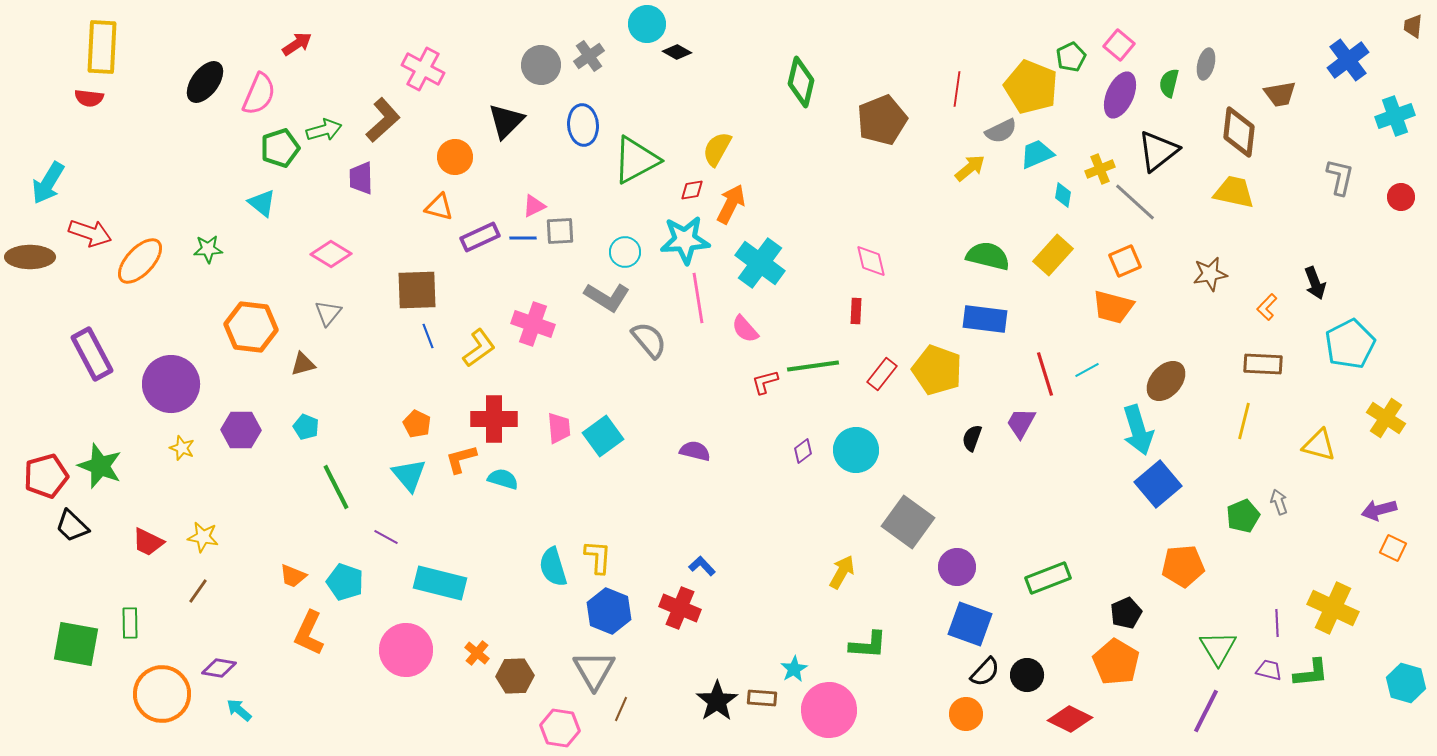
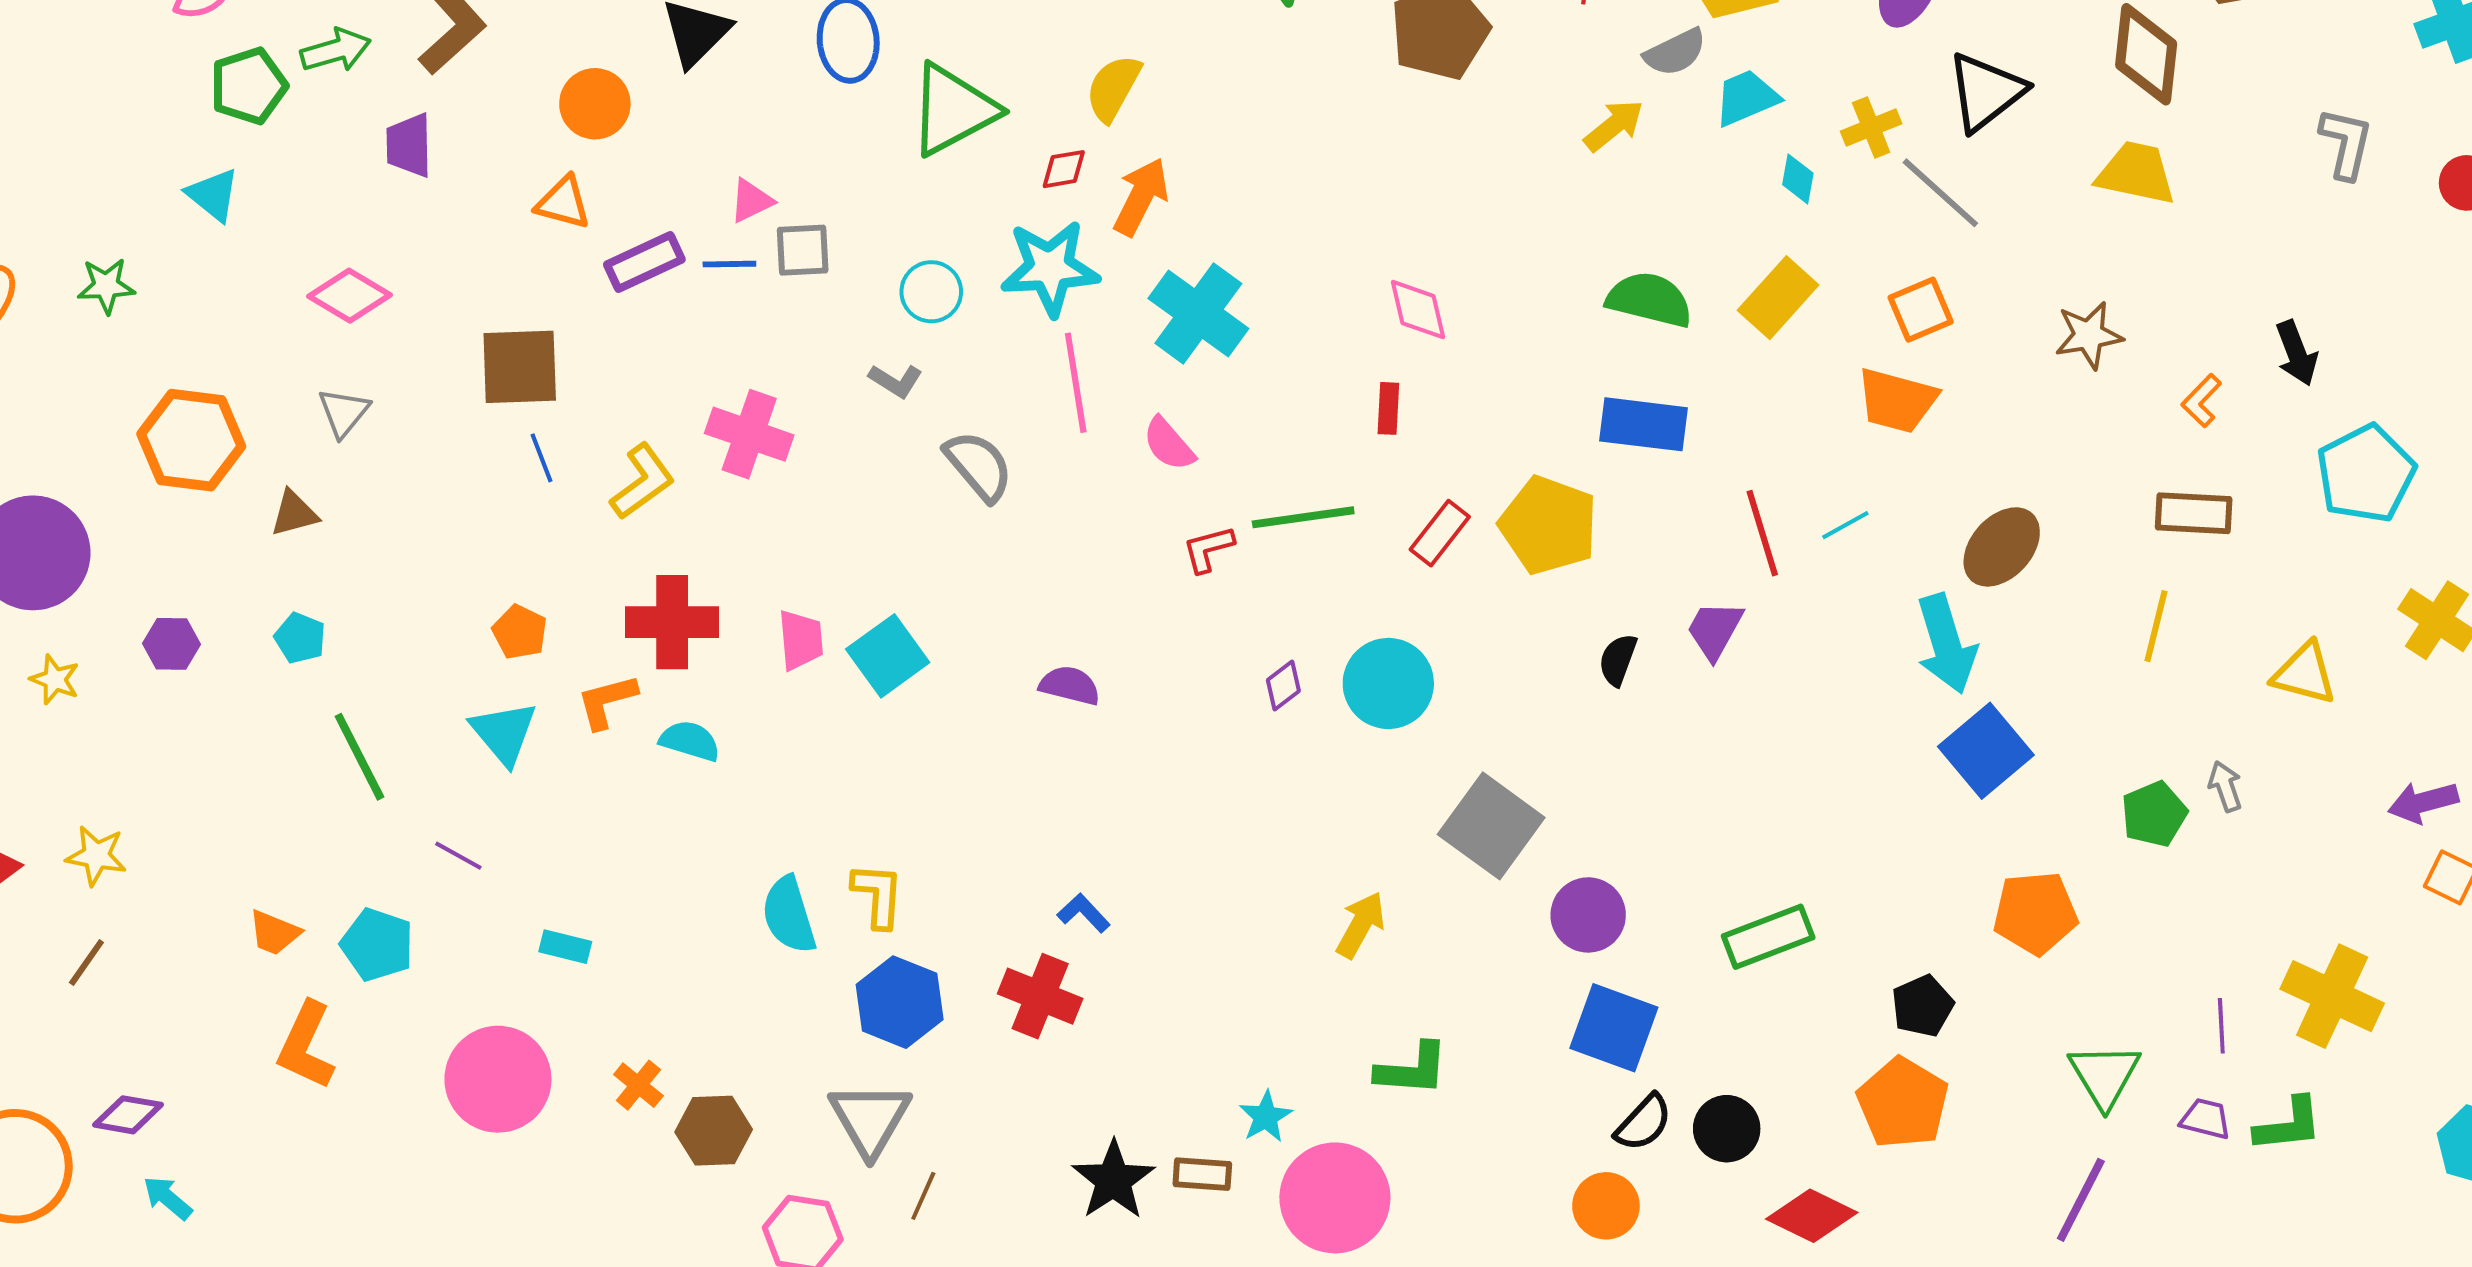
gray L-shape: (607, 297) -> (896, 381), size x0.6
purple hexagon: (241, 430) -> (171, 644), size x0.7
cyan rectangle: (440, 583) -> (565, 947), size x0.5

